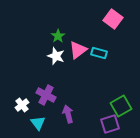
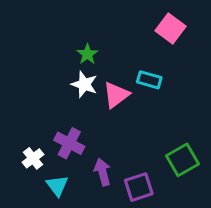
pink triangle: (78, 50) -> (116, 95), moved
purple square: (110, 124) -> (139, 187), moved

